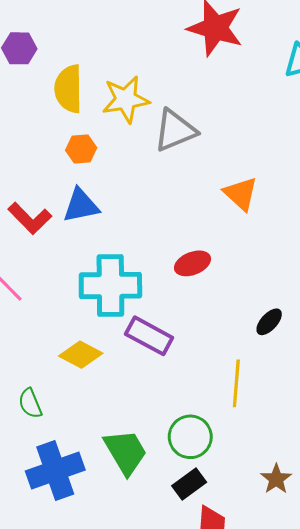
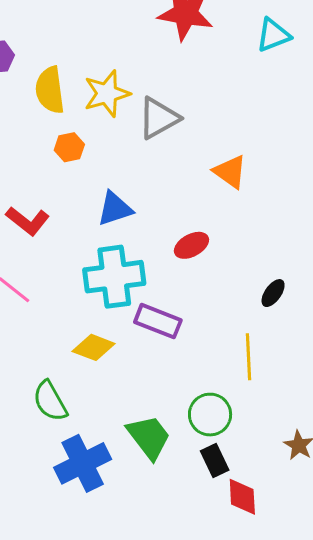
blue triangle: (81, 206) -> (115, 209), moved
green semicircle: (30, 403) -> (50, 401), size x1.4
black rectangle: (189, 484) -> (215, 461), turned -72

